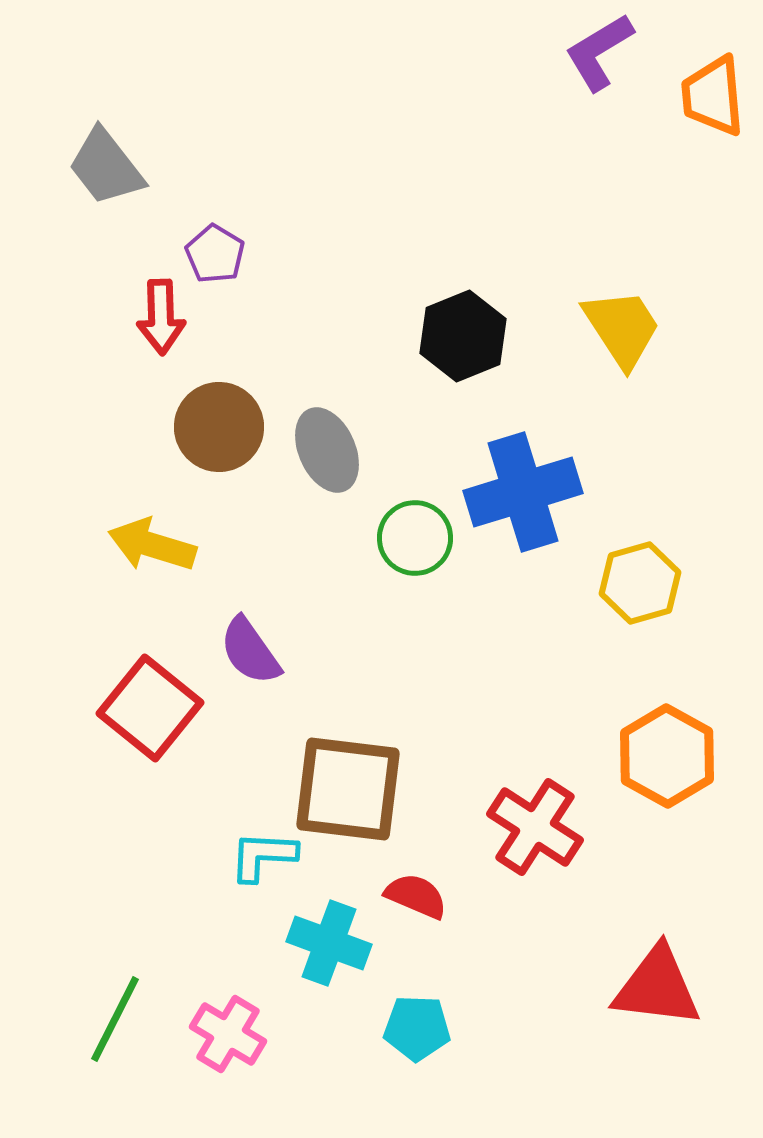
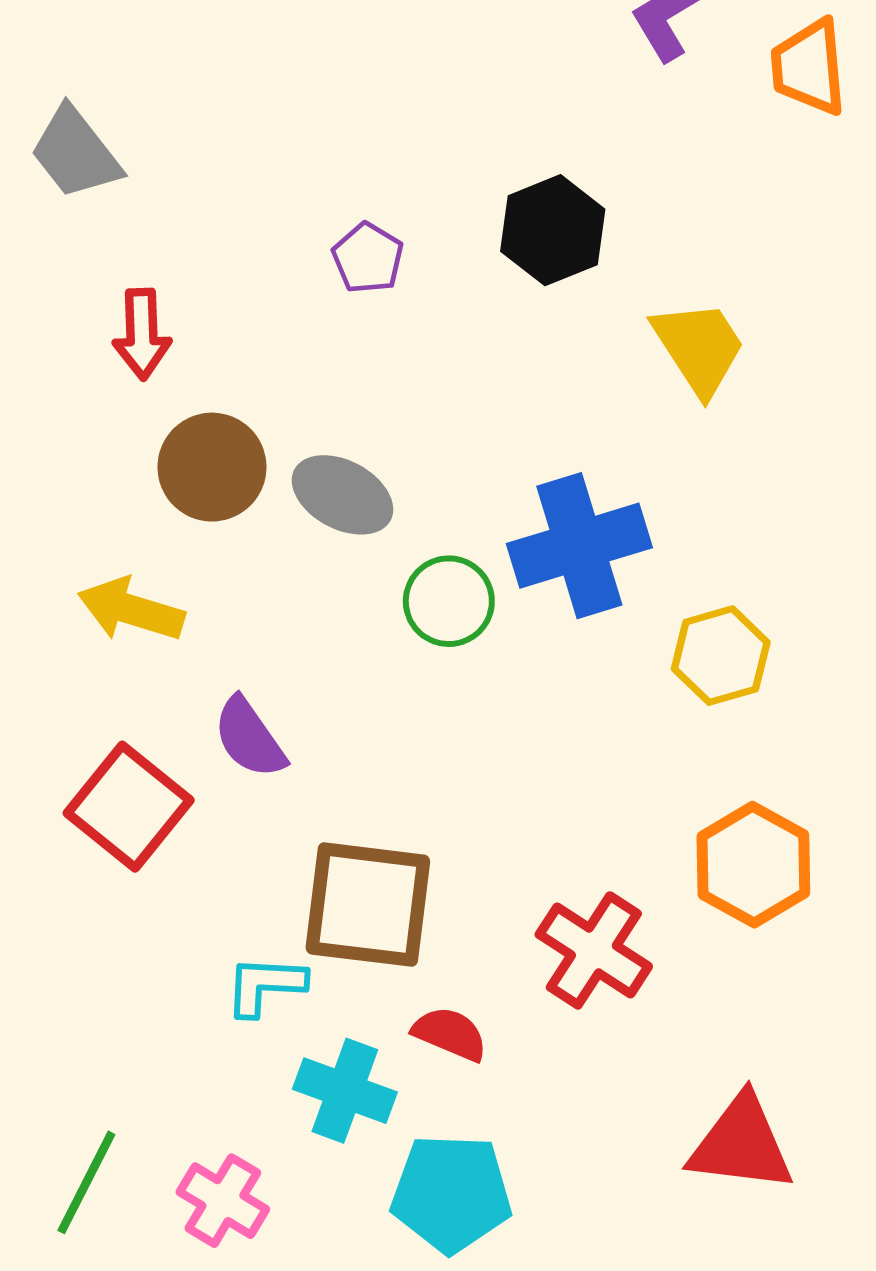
purple pentagon: (215, 254) -> (368, 258), moved
black hexagon: (463, 336) -> (553, 230), moved
gray ellipse: (327, 450) -> (342, 495), turned -38
cyan pentagon: (417, 1028) -> (451, 1193), size x1.5

